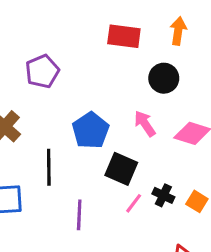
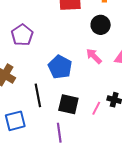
black square: (121, 169) -> (68, 104), moved
purple line: (79, 215) -> (59, 133), moved

